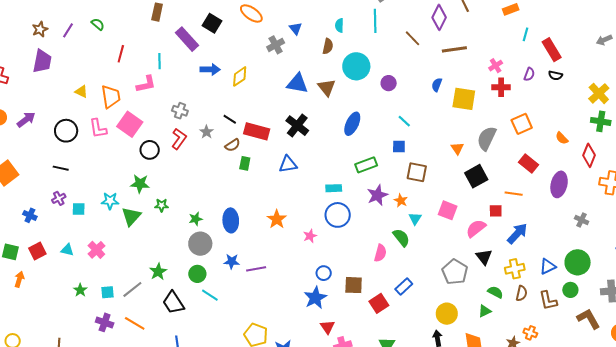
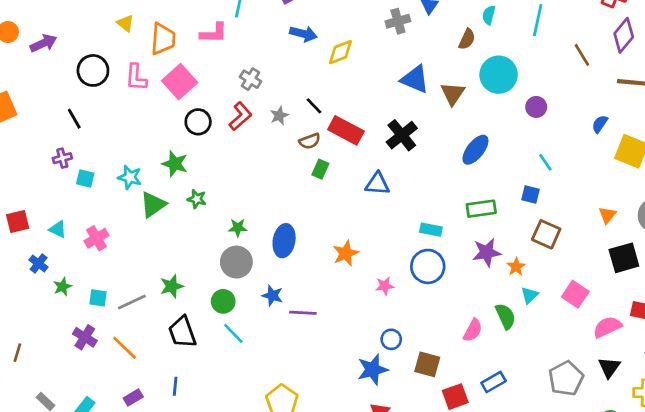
black line: (61, 168) -> (74, 119), turned 35
blue cross: (30, 215) -> (39, 264), moved

